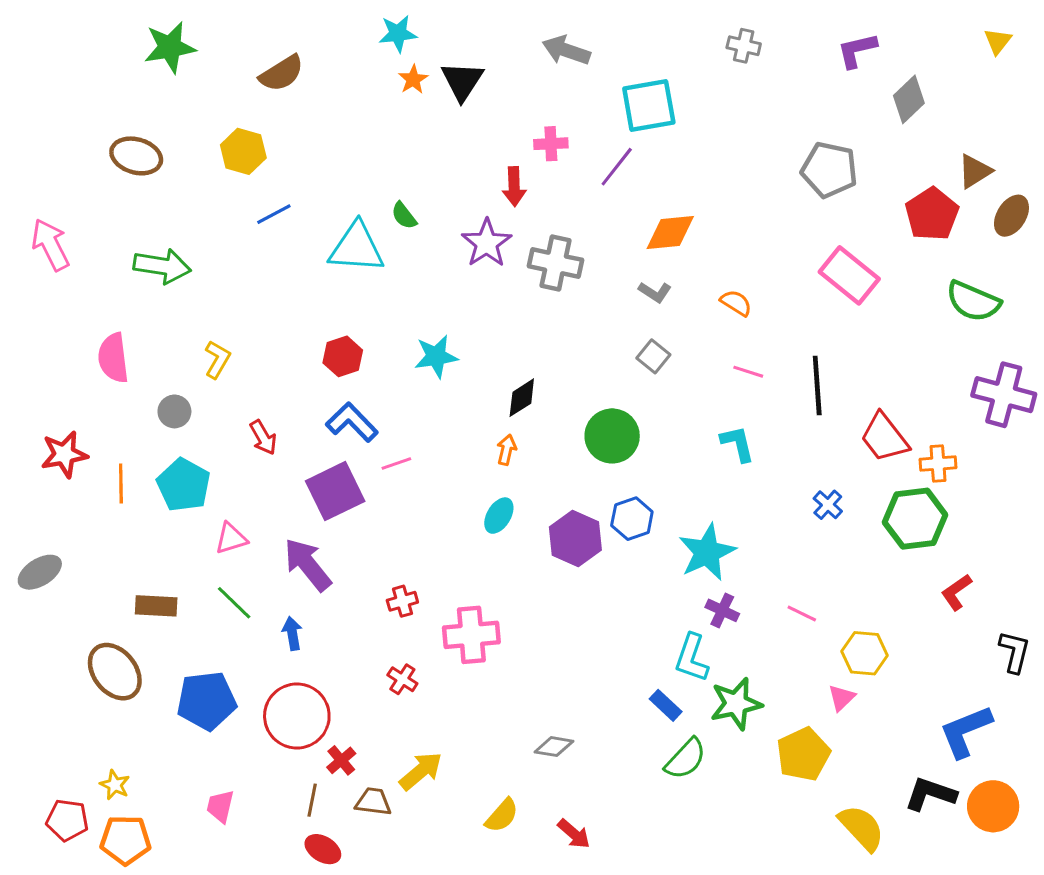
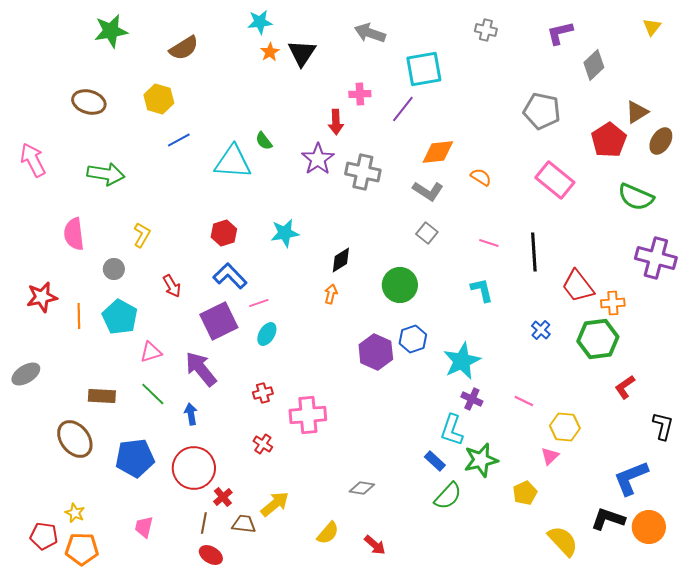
gray L-shape: (655, 292) -> (428, 191), size x1.4
orange semicircle: (736, 303) -> (481, 177), moved
cyan ellipse: (499, 516) -> (267, 334), moved
yellow pentagon: (803, 754) -> (525, 493), size x0.7

